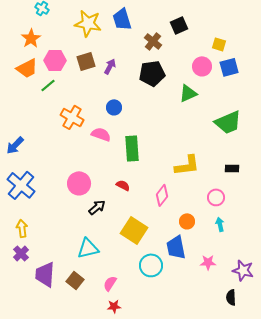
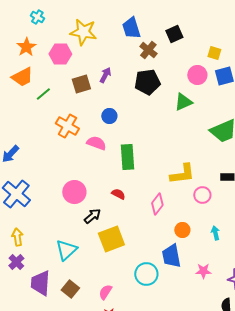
blue trapezoid: (122, 19) -> (131, 28), moved
pink hexagon: (55, 60) -> (60, 54), moved
brown square: (86, 61) -> (81, 84), moved
pink circle: (216, 197) -> (202, 195), moved
yellow square: (134, 230) -> (111, 239), moved, turned 36
cyan triangle: (88, 248) -> (66, 250), moved, turned -30

